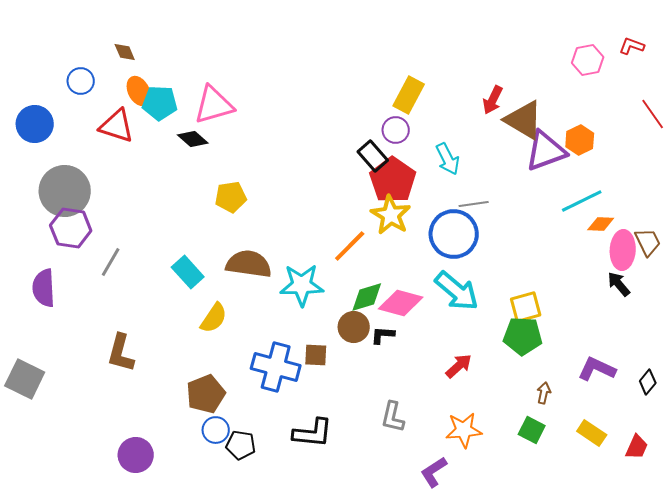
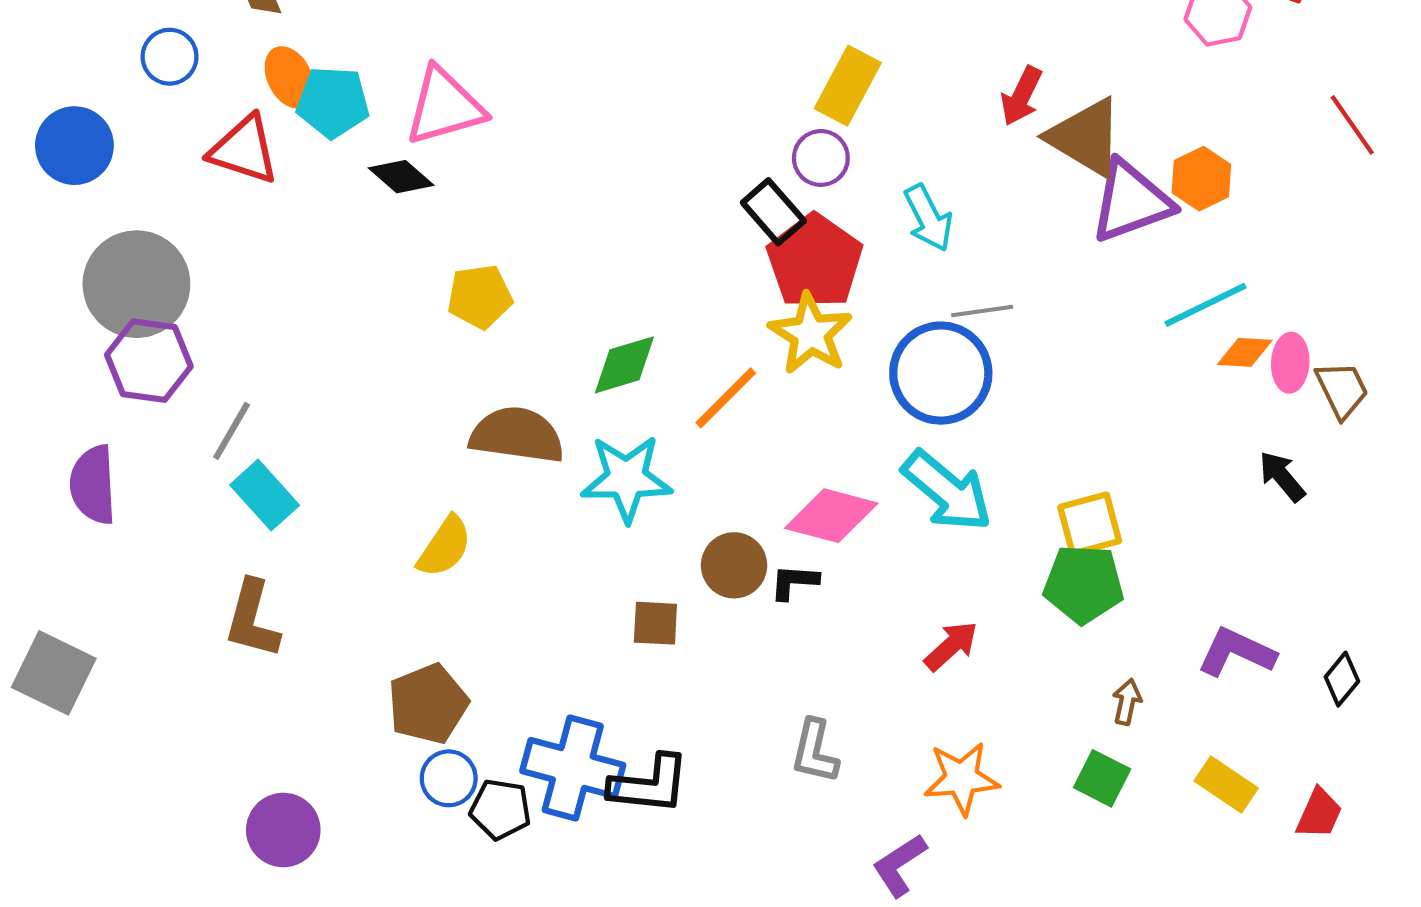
pink ellipse: (623, 250) -> (1290, 363), moved, size x0.7
cyan rectangle: (188, 272) -> (265, 495), moved
green diamond: (367, 297) -> (624, 365), moved
blue cross: (276, 367) -> (573, 768), moved

